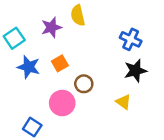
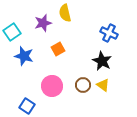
orange square: (60, 63) -> (58, 49), moved
black star: (135, 71) -> (102, 61), moved, turned -30
brown circle: (84, 84) -> (83, 85), moved

